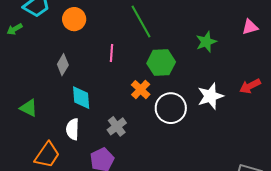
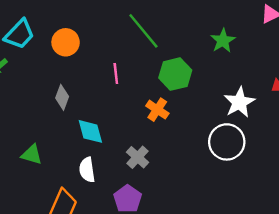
white circle: (171, 108) -> (227, 142), moved

